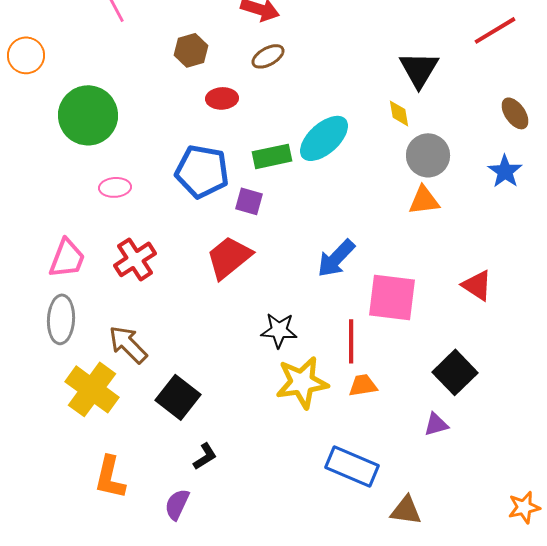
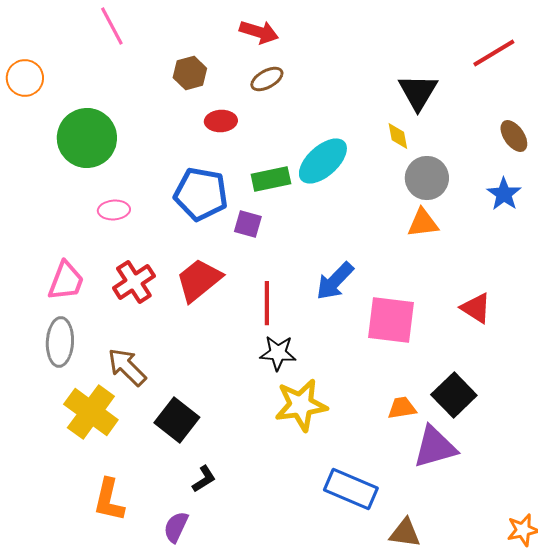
red trapezoid: (229, 257) -> (199, 280), moved
red line: (351, 341) -> (267, 303), moved
orange trapezoid: (363, 385) -> (402, 408), moved
purple triangle: (436, 424) -> (435, 447), size x1.8

